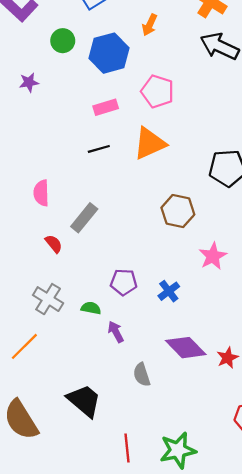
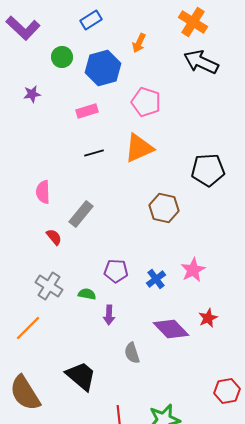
pink rectangle: (106, 107) -> (87, 111), moved
pink star: (213, 256) -> (193, 270), moved
purple arrow: (116, 332) -> (109, 315), turned -150
red star: (227, 358) -> (208, 318), moved

